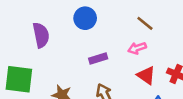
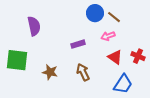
blue circle: (85, 18) -> (95, 13), moved

